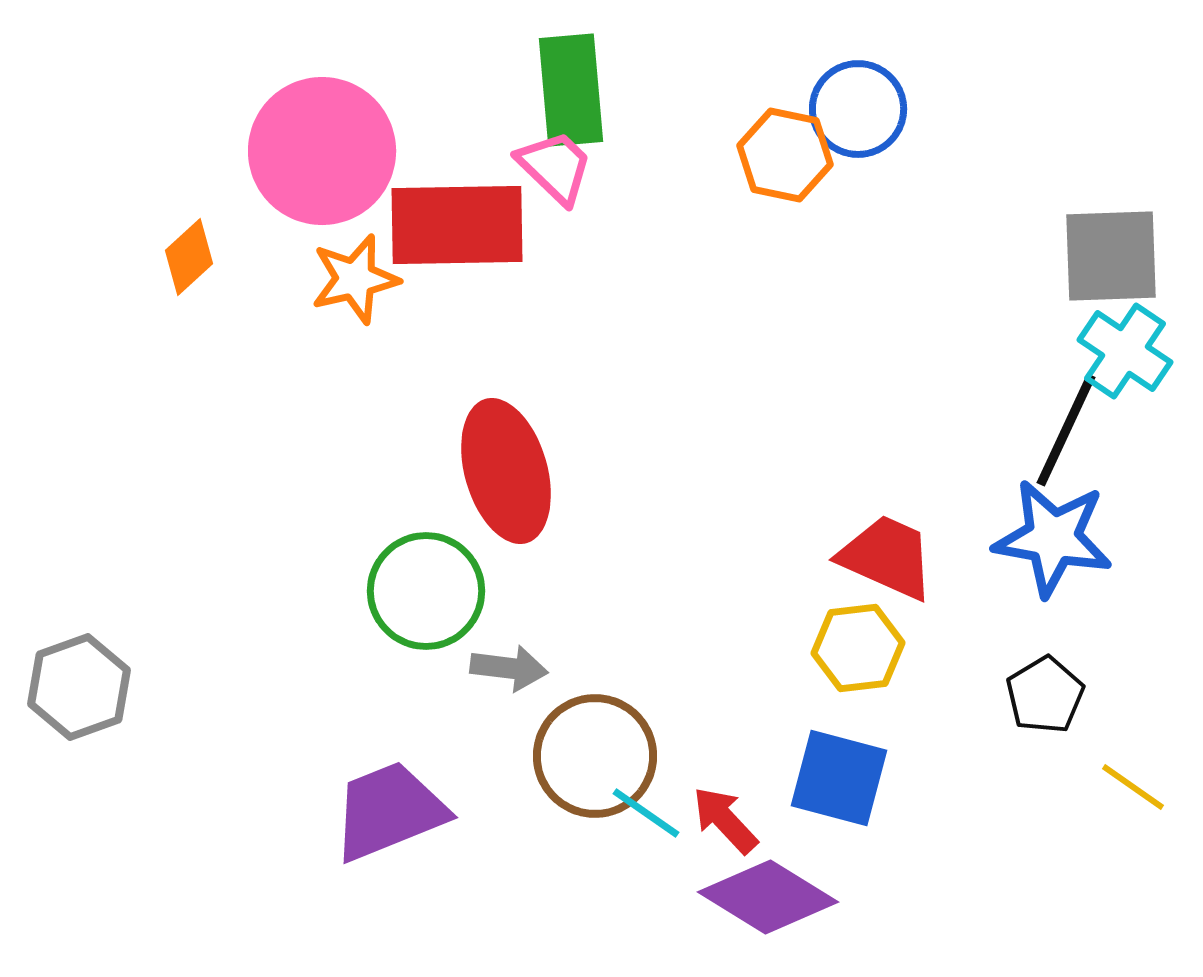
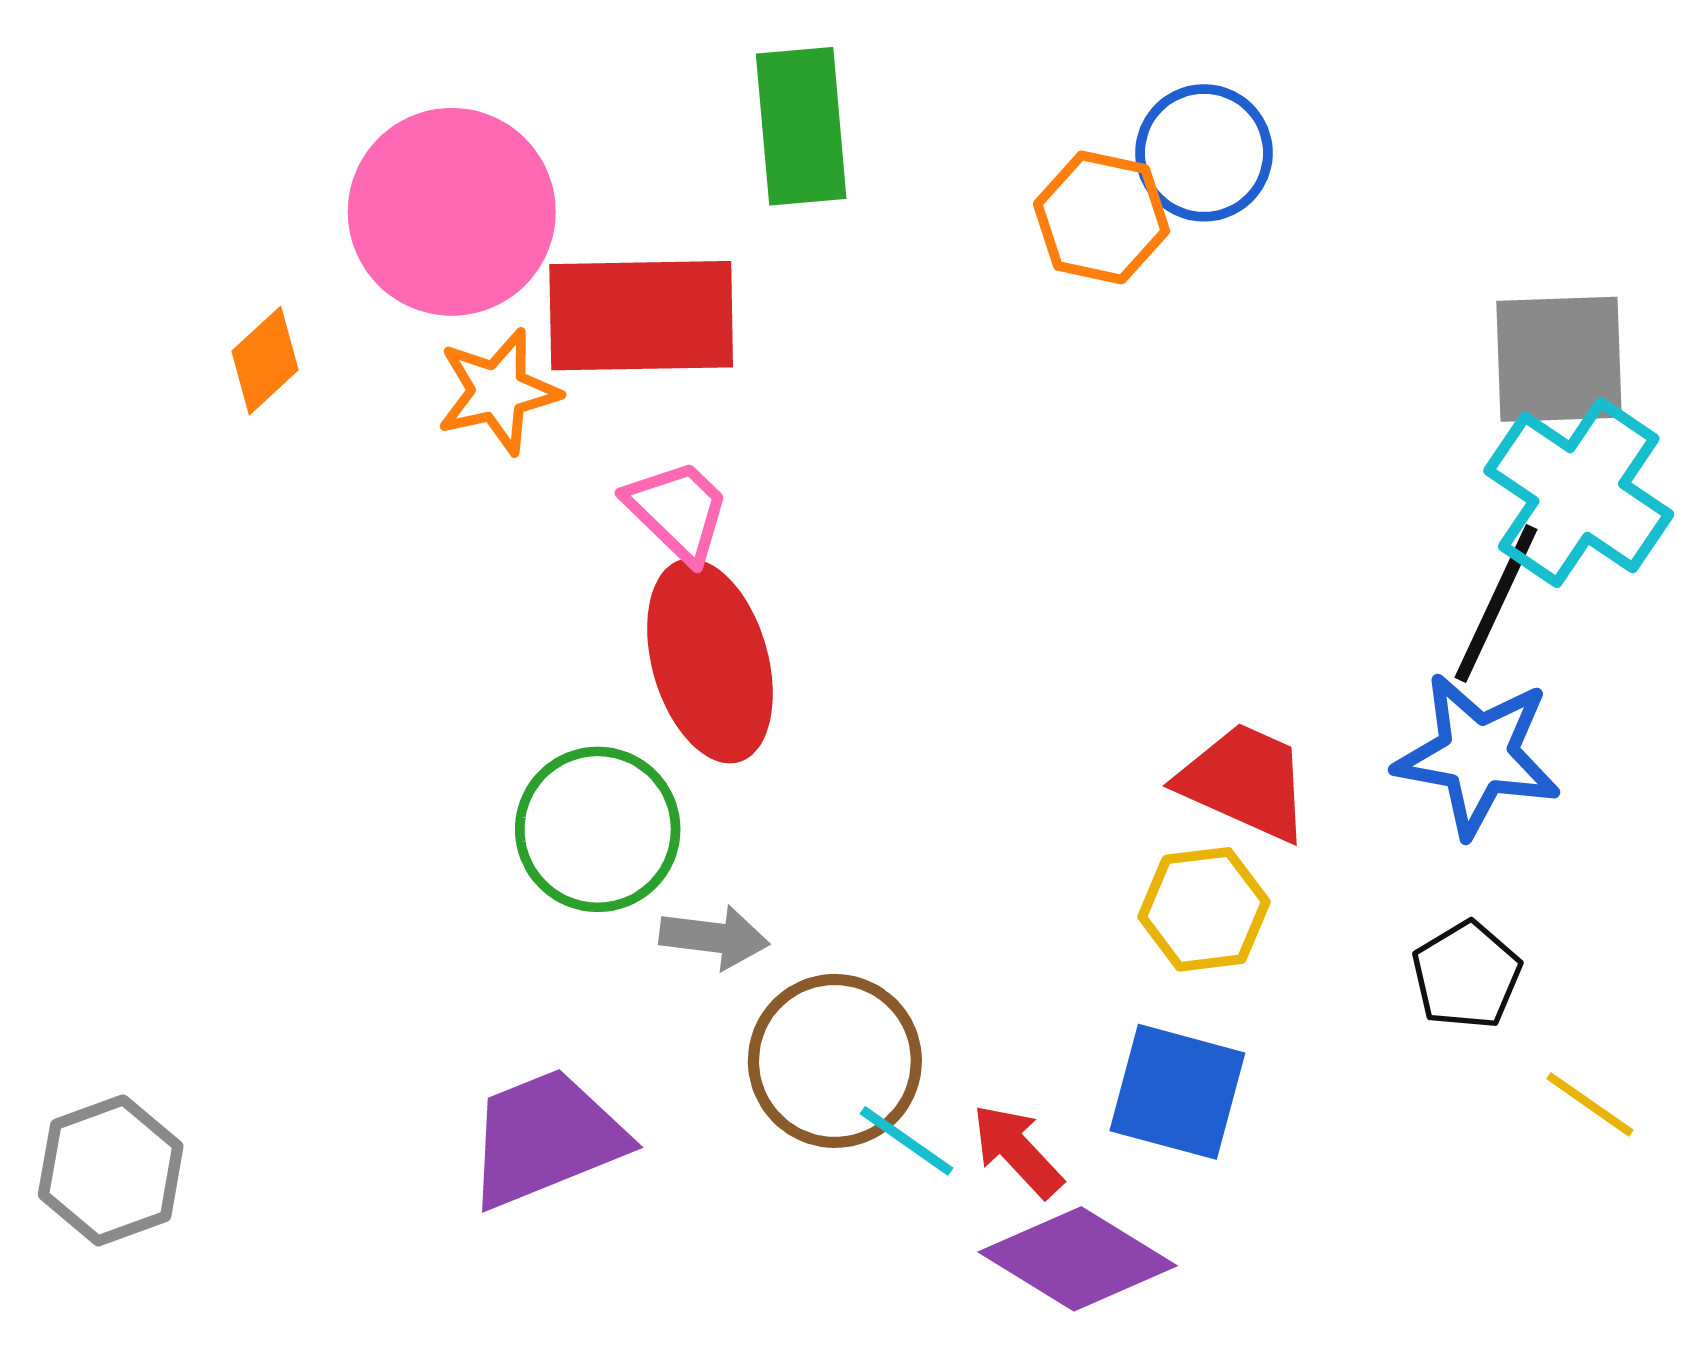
pink trapezoid: (555, 167) -> (678, 511), moved
cyan cross: (1125, 351) -> (1579, 493), size x1.4
gray hexagon: (79, 687) -> (111, 1170), moved

